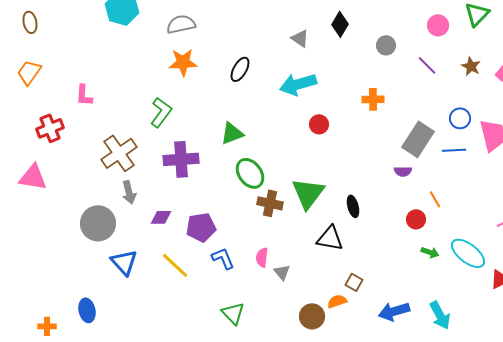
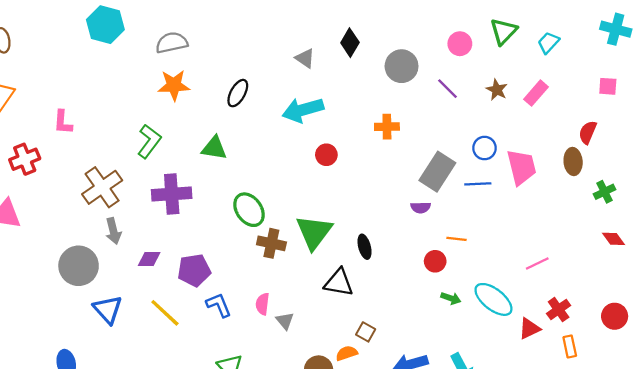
gray circle: (386, 45) -> (402, 66), size x1.5
green triangle: (232, 133) -> (214, 148), moved, turned 30
orange line: (435, 199) -> (456, 239), turned -54

